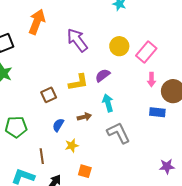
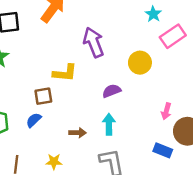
pink rectangle: (146, 52) -> (173, 36), moved
yellow L-shape: (78, 82) -> (65, 73), moved
blue semicircle: (58, 125) -> (34, 120), moved

